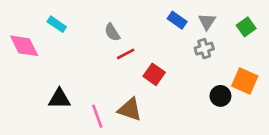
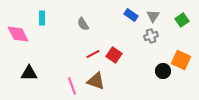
cyan rectangle: (57, 24) -> (42, 18), turned 56
red line: (126, 54) -> (93, 54), moved
black triangle: (59, 99) -> (29, 73), moved

